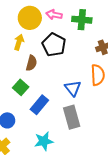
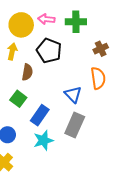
gray rectangle: (72, 117) -> (75, 125), turned 45
cyan star: (44, 141) -> (43, 140), moved

